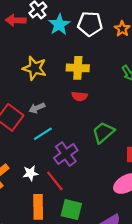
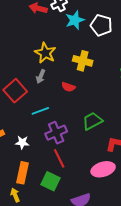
red semicircle: (79, 96) -> (68, 87), moved
gray arrow: (37, 108) -> (41, 76), moved, turned -56
red line: (55, 181) -> (59, 158), moved

